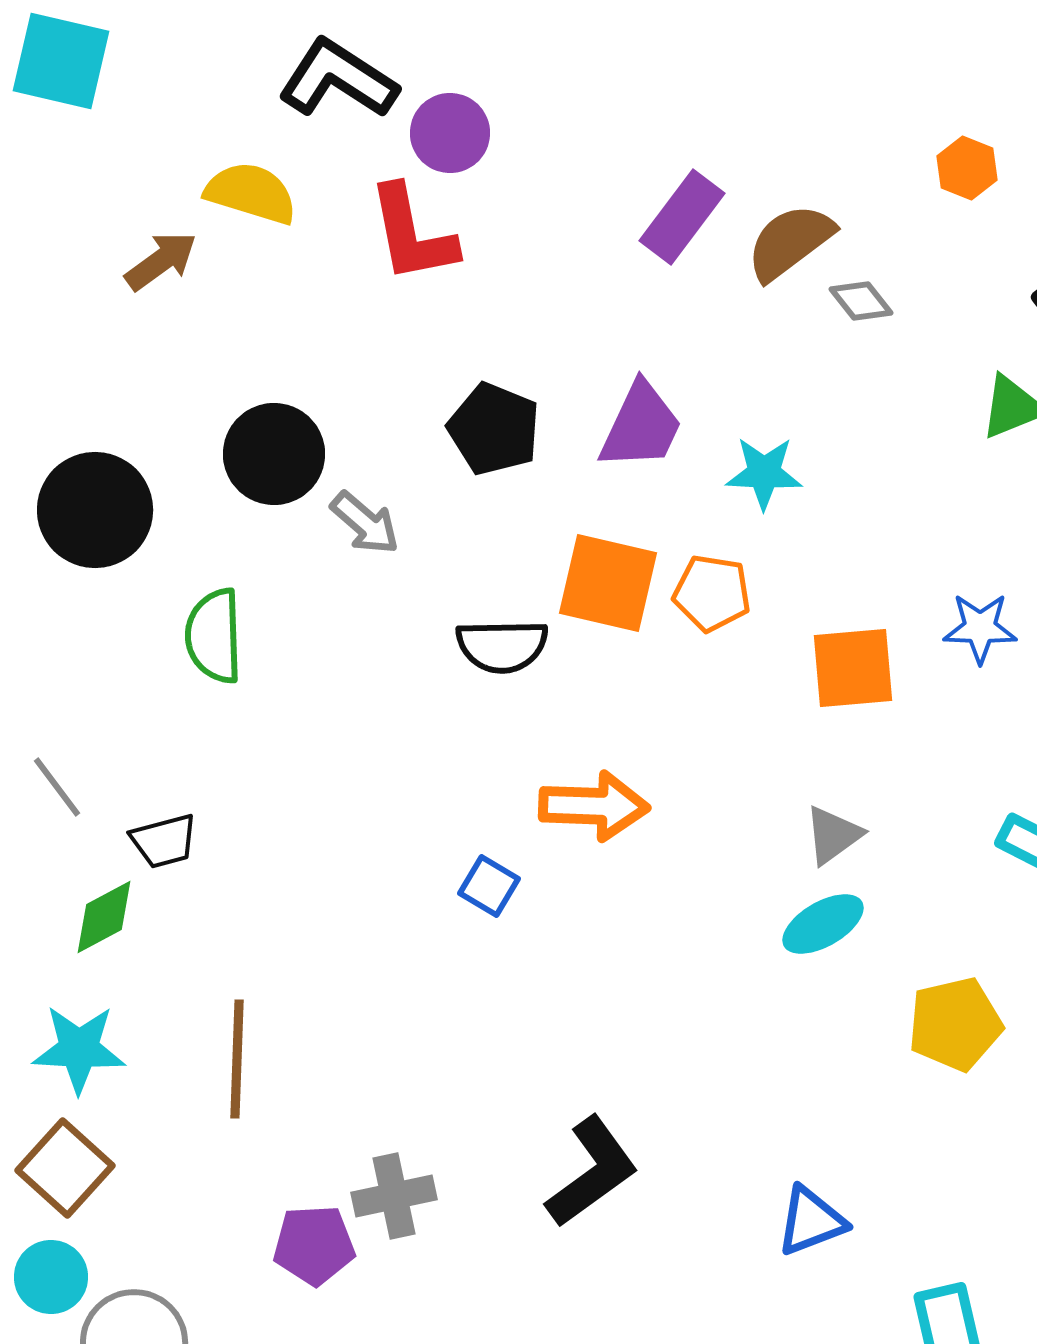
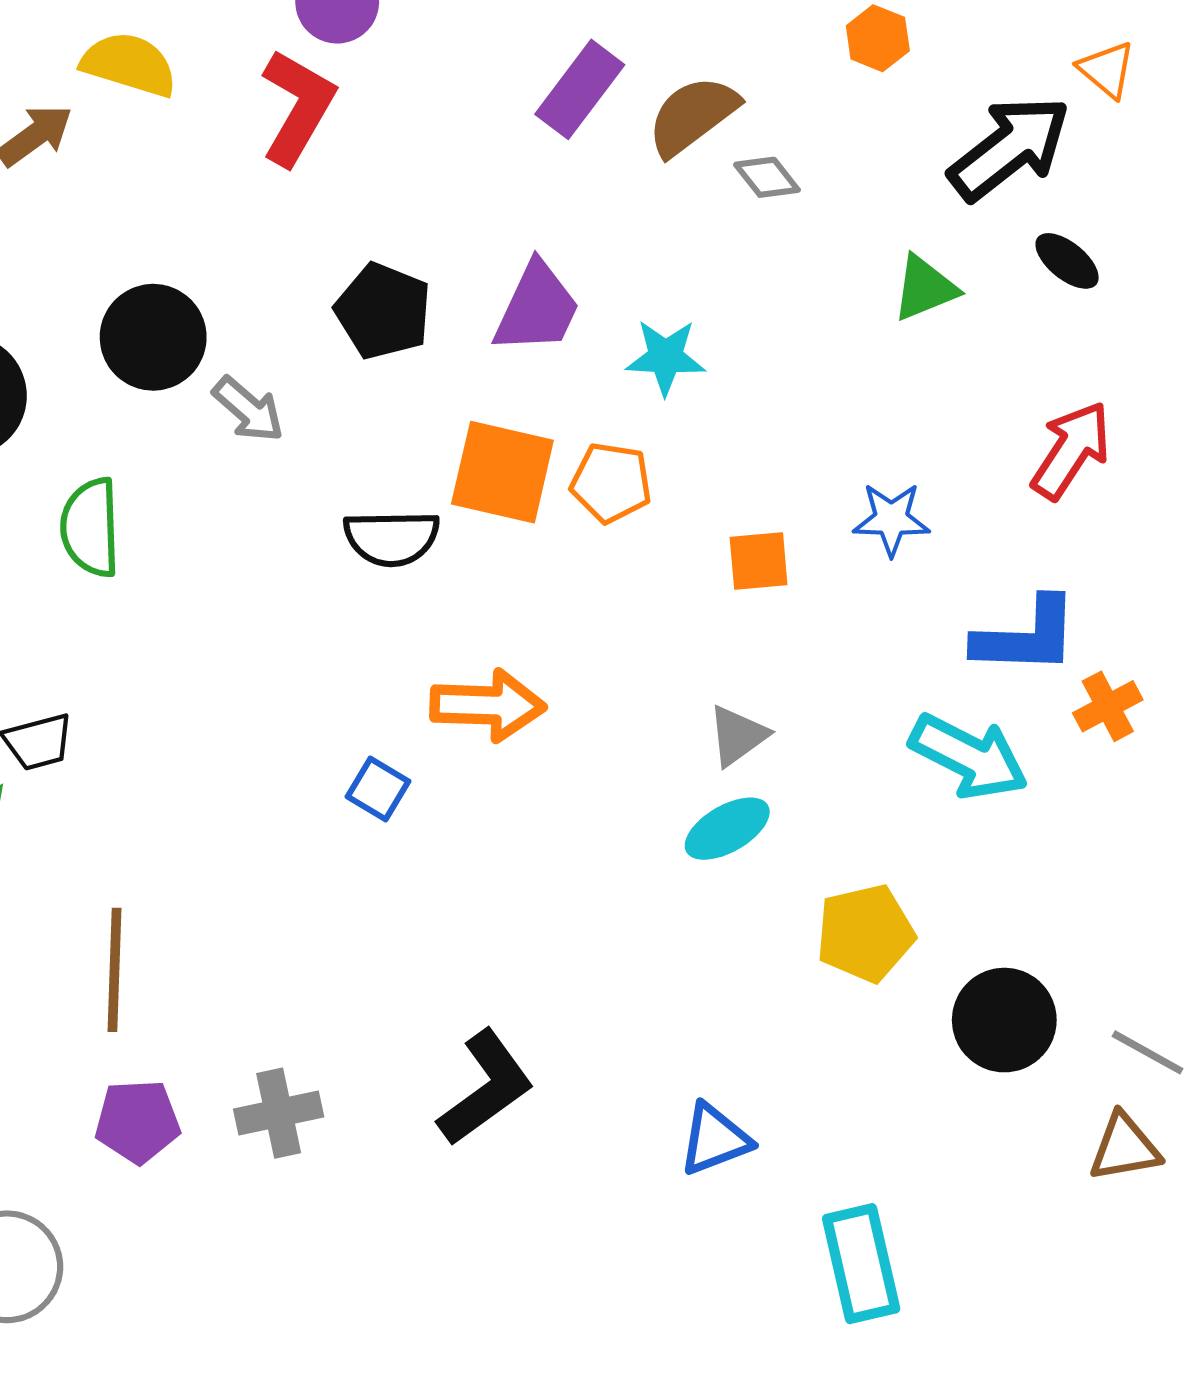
red L-shape: (412, 234) -> (297, 107), turned -139
orange square: (853, 668) -> (759, 561), size x0.7
purple pentagon: (314, 1245) -> (137, 1121), moved

